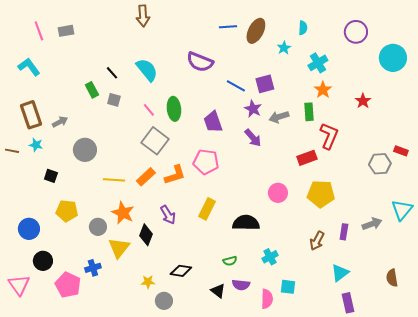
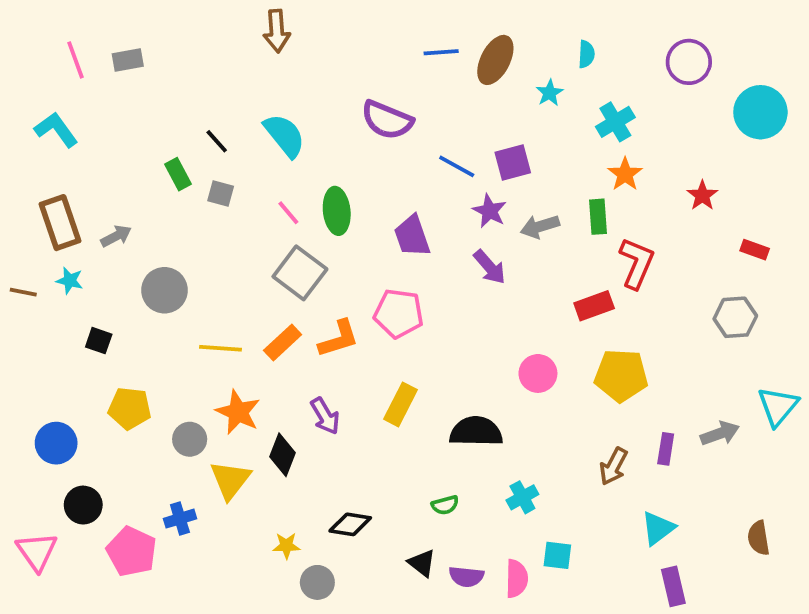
red rectangle: (401, 151) -> (755, 250), moved
purple semicircle: (241, 285) -> (466, 577), moved

